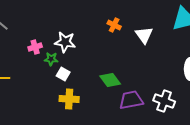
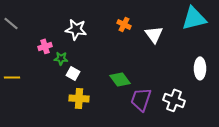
white star: (65, 42) -> (76, 29), moved
purple trapezoid: (131, 100) -> (141, 99), turned -60

